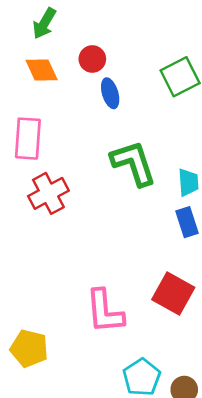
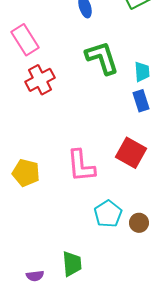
pink rectangle: (28, 139) -> (25, 40), turned -36
yellow pentagon: (29, 348) -> (26, 173), moved

